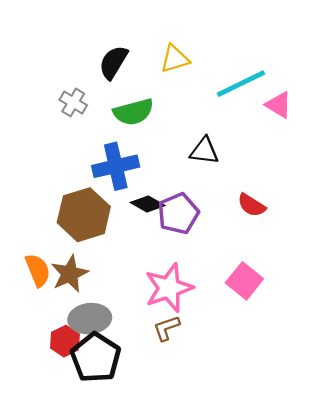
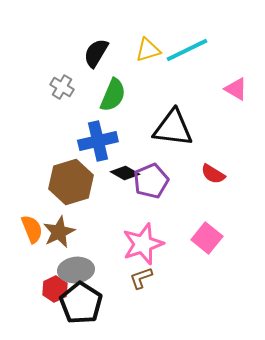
cyan line: (241, 84) -> (187, 50), moved
green semicircle: (133, 112) -> (113, 95), turned -52
black triangle: (204, 151) -> (173, 128), size x1.6

